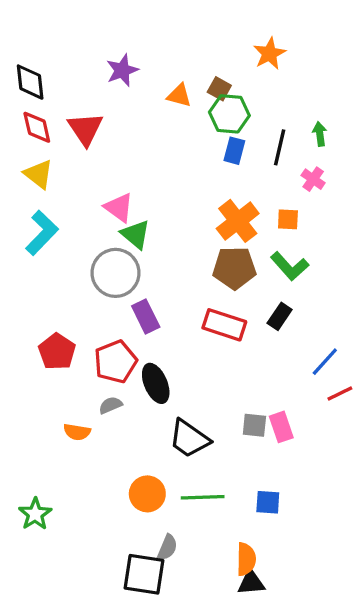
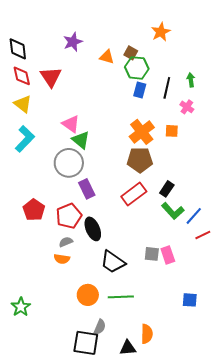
green L-shape: (290, 266) -> (173, 211), moved
red rectangle: (224, 325) -> (134, 194), turned -55
orange semicircle: (77, 432) -> (62, 259), moved
blue square: (268, 502) -> (190, 300), moved
black triangle: (251, 583) -> (128, 348), moved

